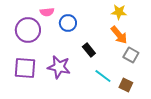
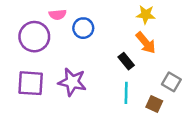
black rectangle: (89, 50) -> (126, 61), moved
gray square: (131, 55) -> (171, 82), moved
cyan line: (103, 76) -> (126, 93), turned 54

